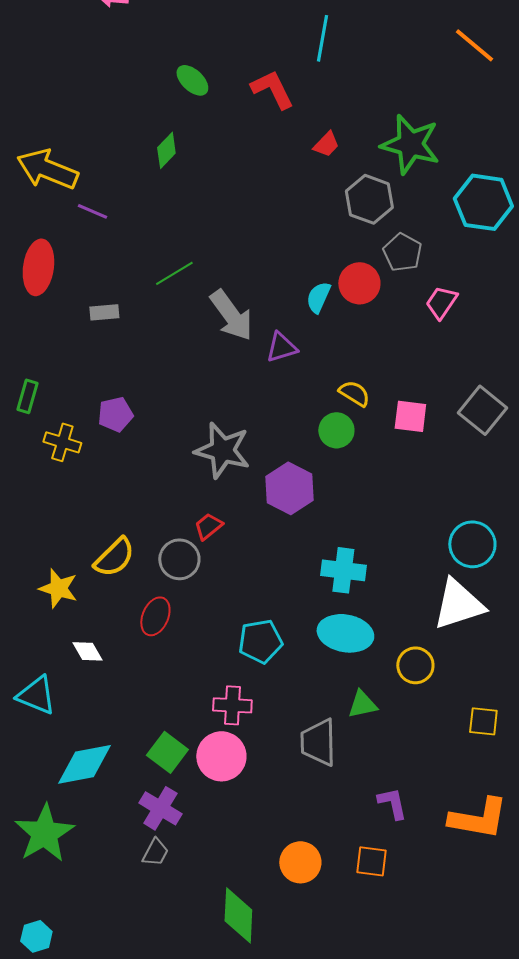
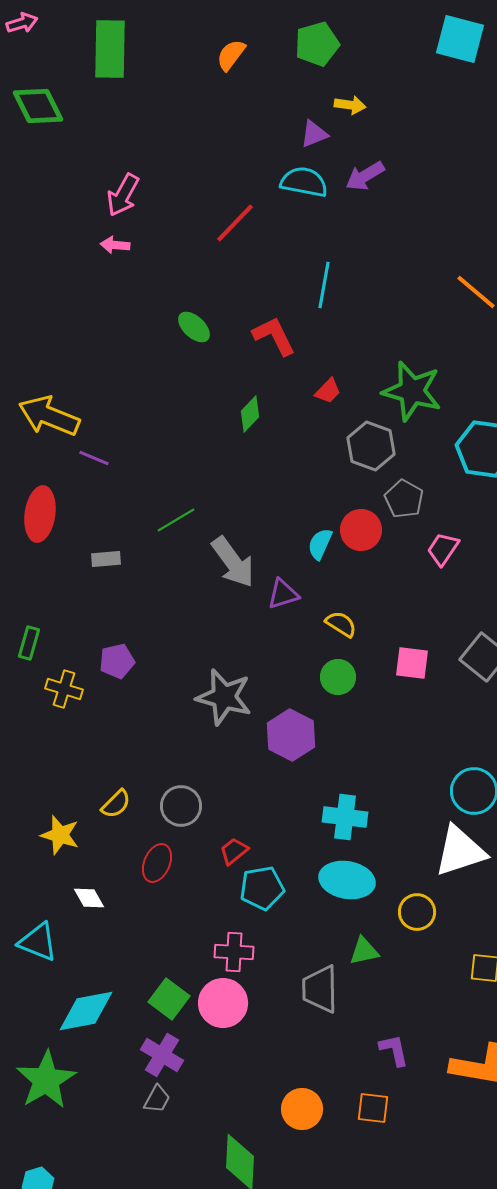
green diamond: (166, 150) -> (250, 414), moved
yellow semicircle: (354, 393) -> (341, 624), moved
red trapezoid: (208, 526) -> (234, 851), moved
yellow semicircle: (114, 557) -> (116, 804), size x0.7

